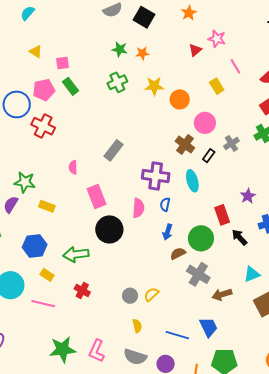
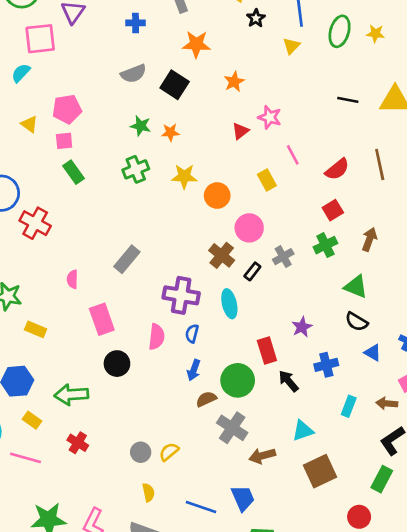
pink pentagon: (44, 90) -> (67, 109), moved
black circle: (109, 229) -> (117, 364), size x0.7

